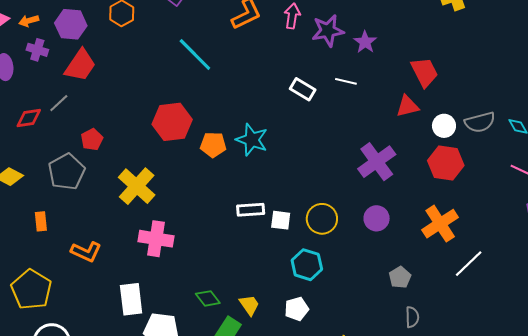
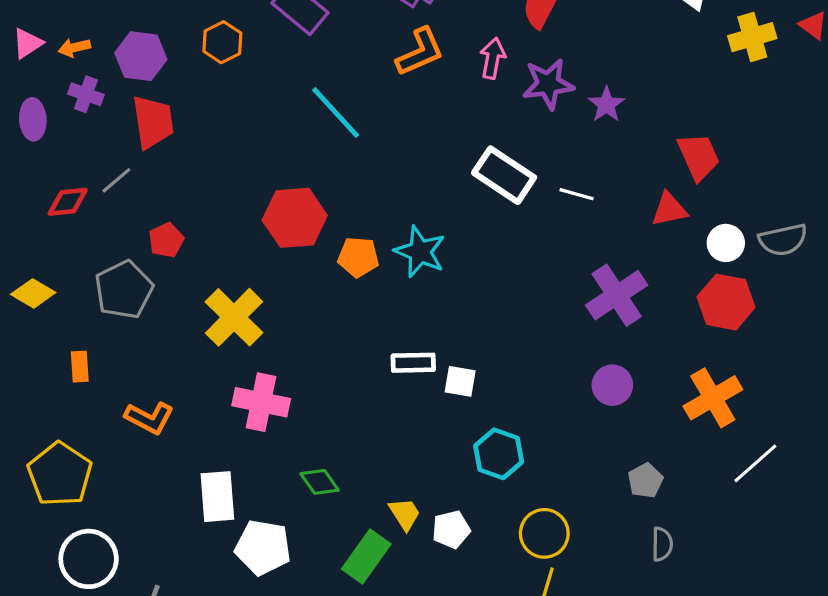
red trapezoid: (80, 65) -> (153, 122), turned -45
white line: (346, 81) -> (577, 194), moved
white rectangle: (303, 89) -> (504, 175), size x1.5
yellow circle: (322, 219) -> (544, 533), moved
green diamond: (208, 298) -> (320, 482), moved
white pentagon: (297, 309) -> (451, 529), moved

